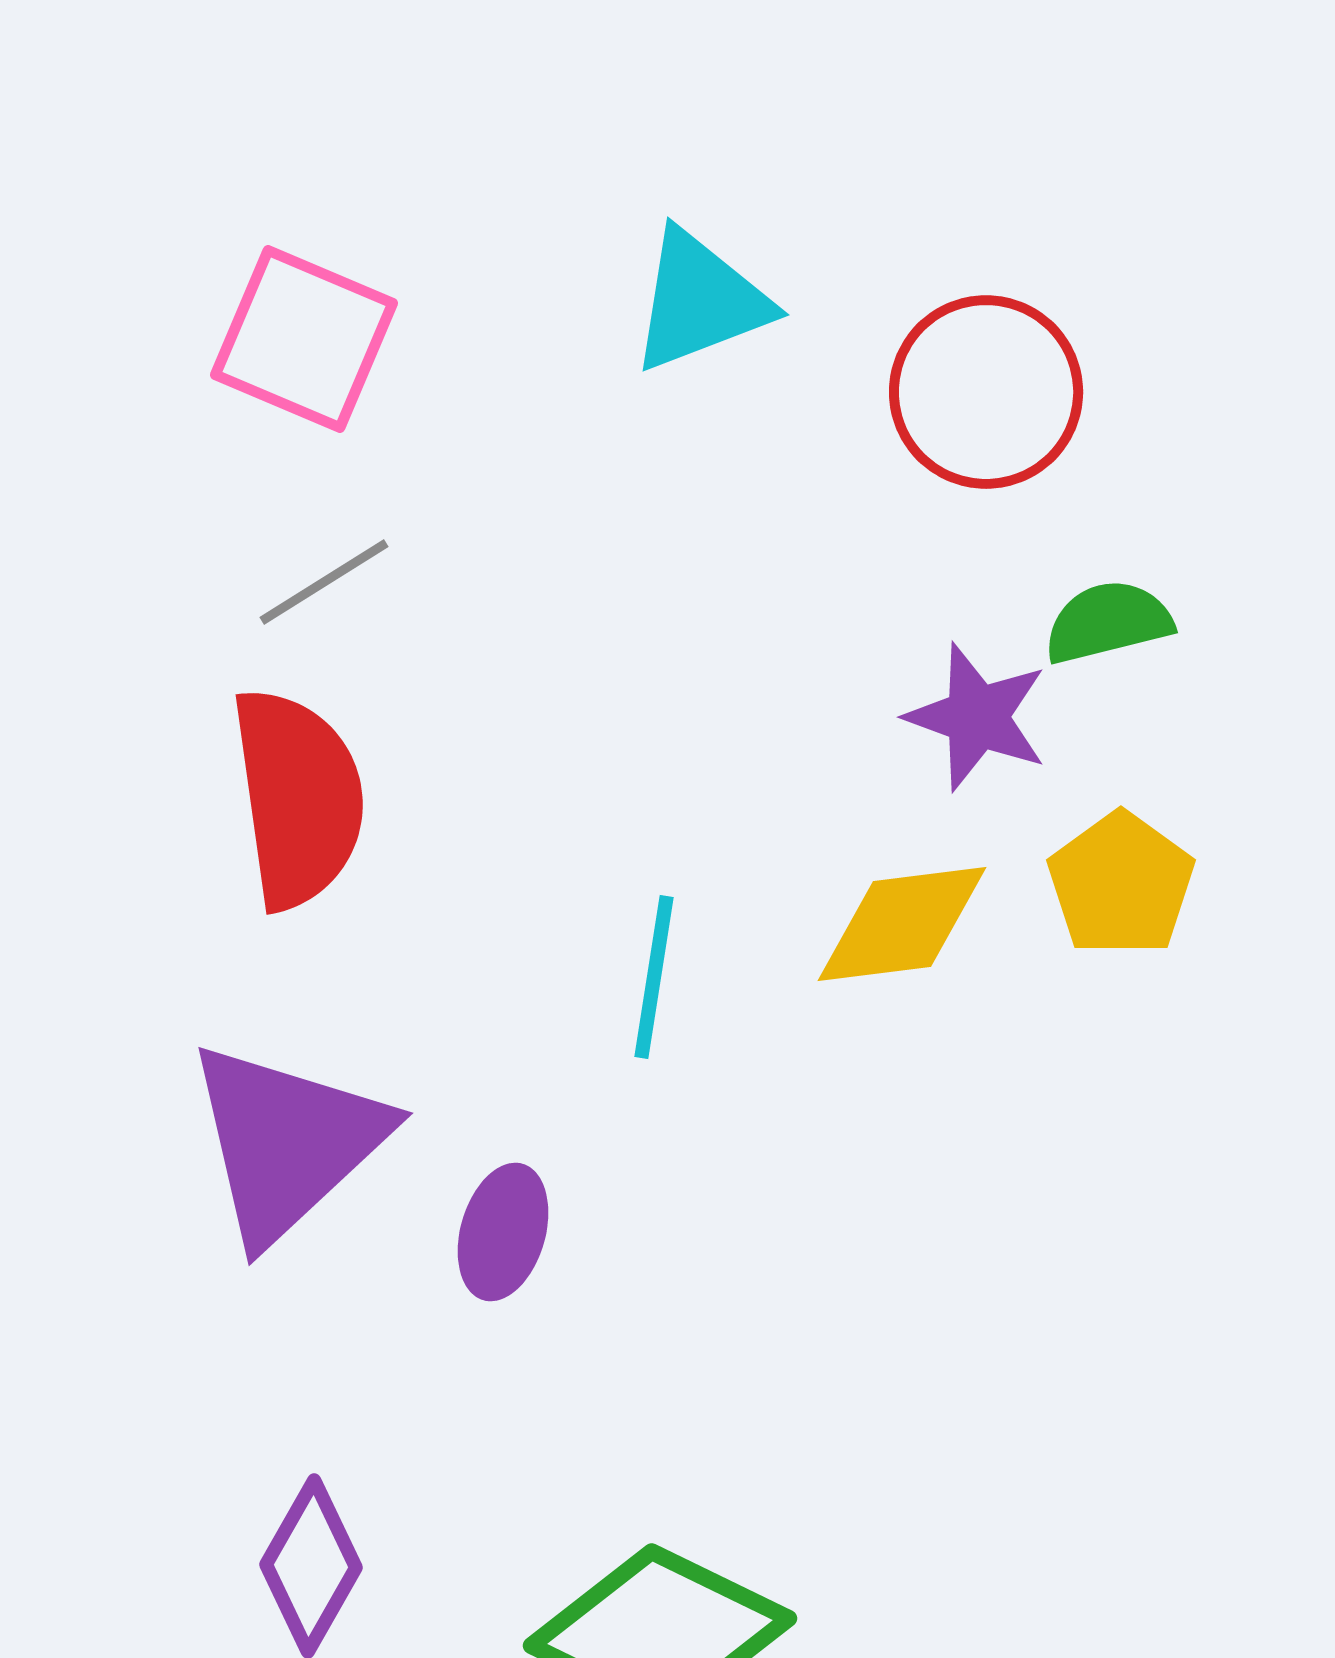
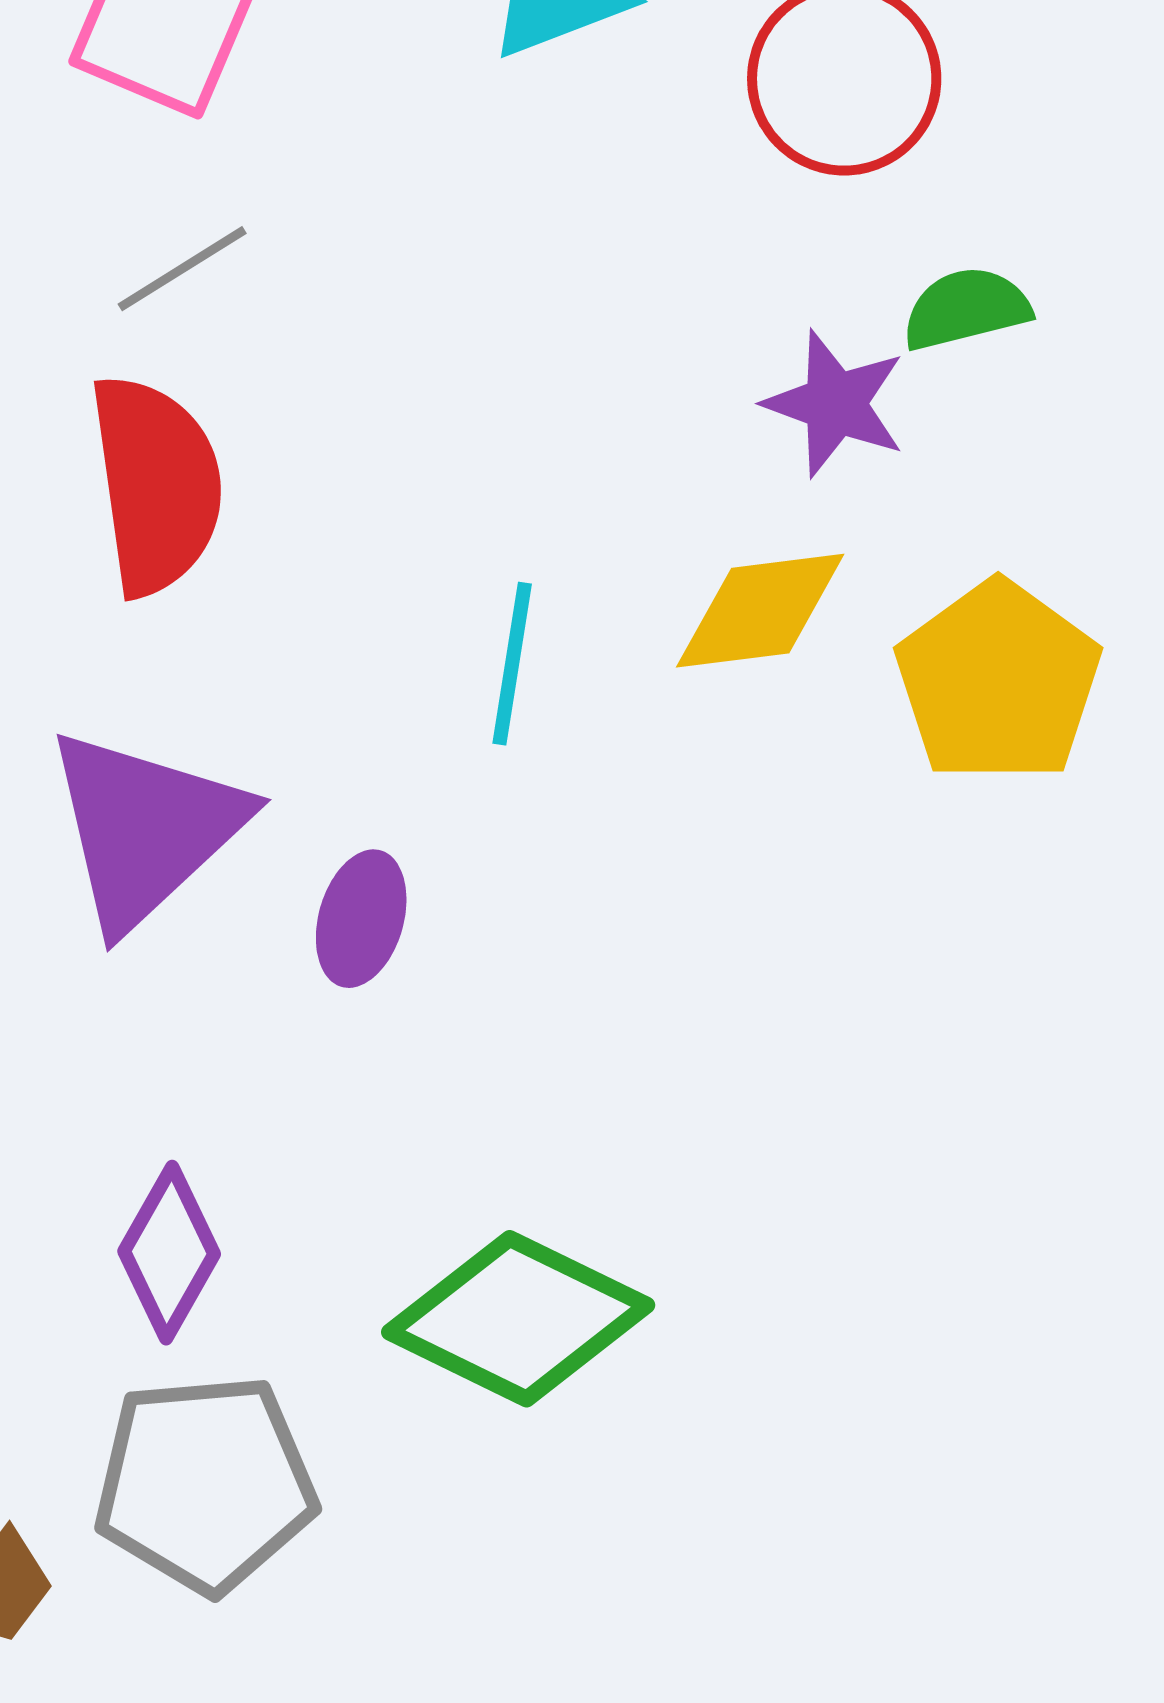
yellow pentagon: (1121, 884) -> (998, 682), moved, size x1.4

